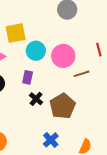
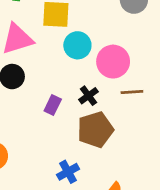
purple rectangle: (28, 77) -> (53, 105), moved
black cross: (36, 99) -> (89, 96), moved

